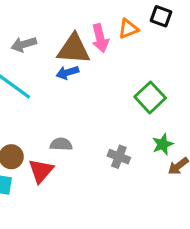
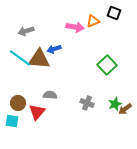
pink arrow: (100, 38) -> (75, 27), turned -66
brown triangle: (74, 49) -> (39, 59), moved
green star: (163, 144) -> (115, 104), moved

